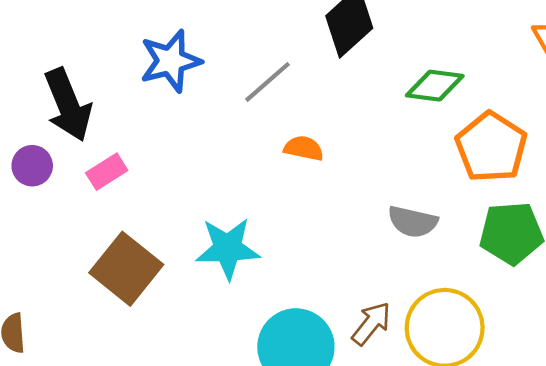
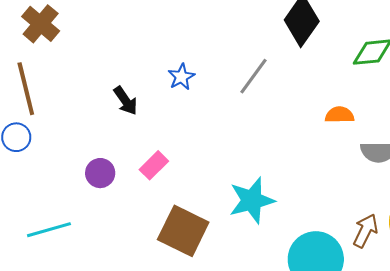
blue star: (171, 61) -> (181, 77), size x0.6
black arrow: (68, 105) -> (126, 101), moved, size x0.6
orange semicircle: (304, 148) -> (340, 115), moved

